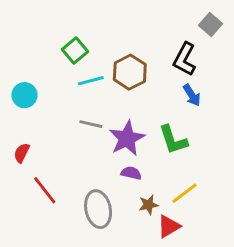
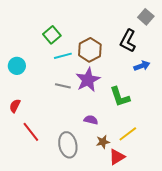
blue arrow: (192, 95) -> (142, 66), moved, turned -77
purple star: (127, 138) -> (88, 80), moved

